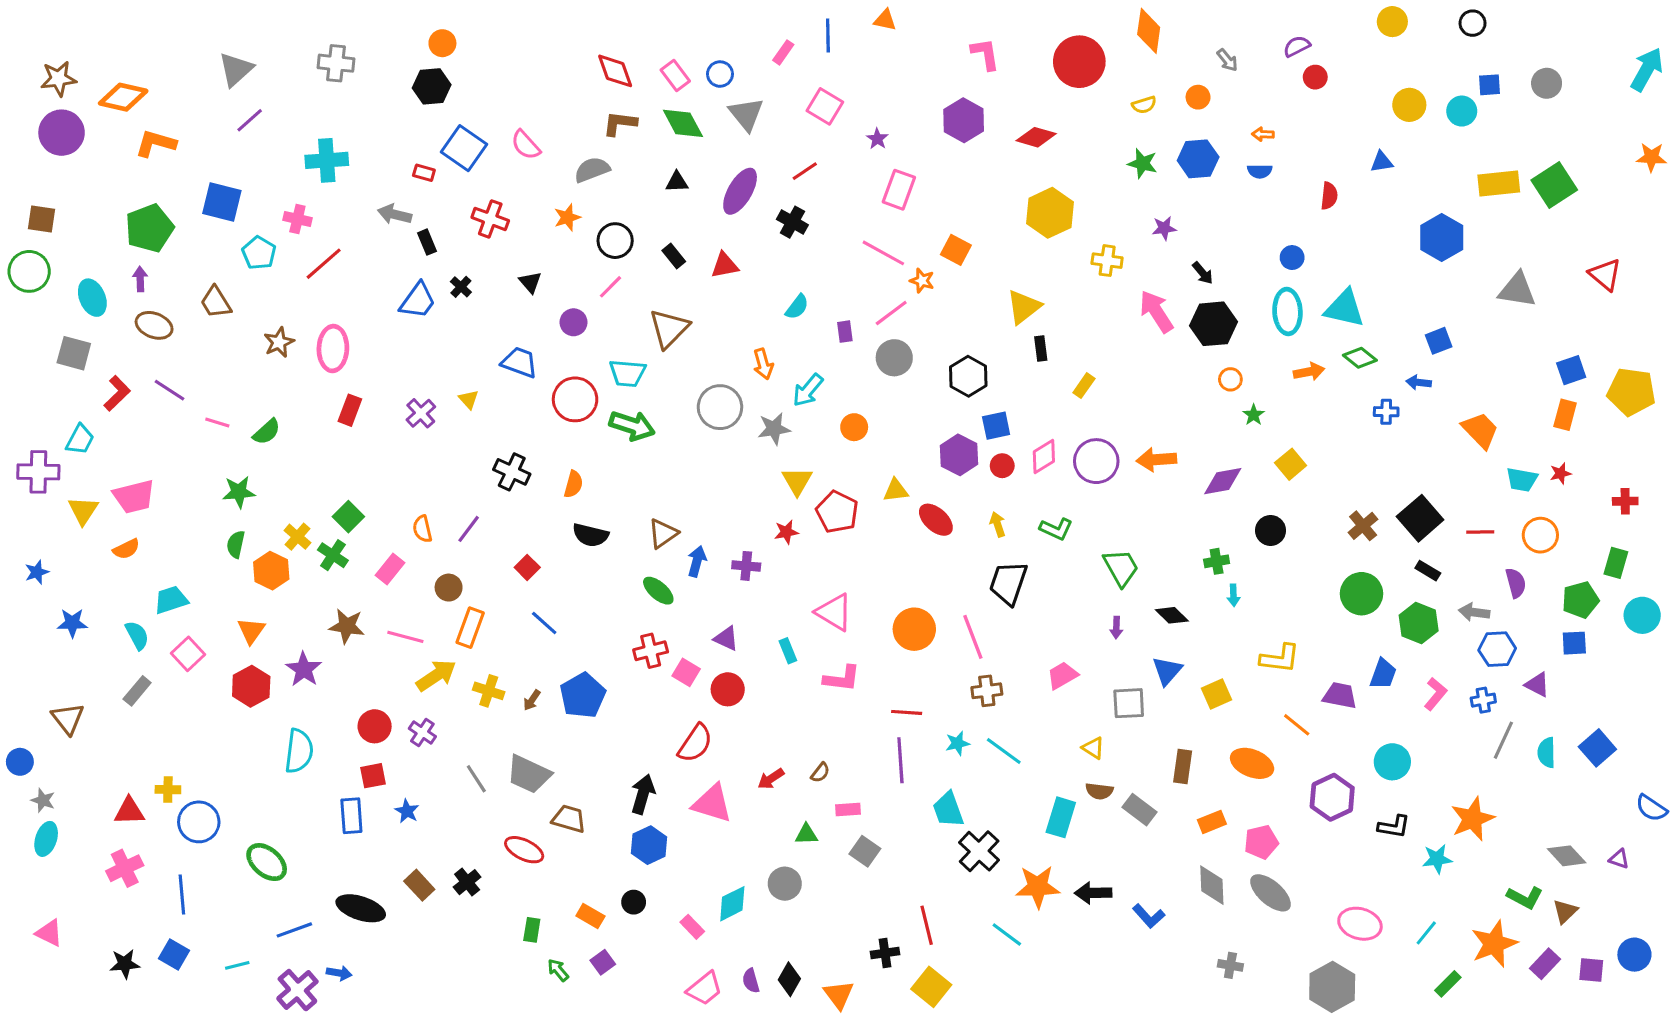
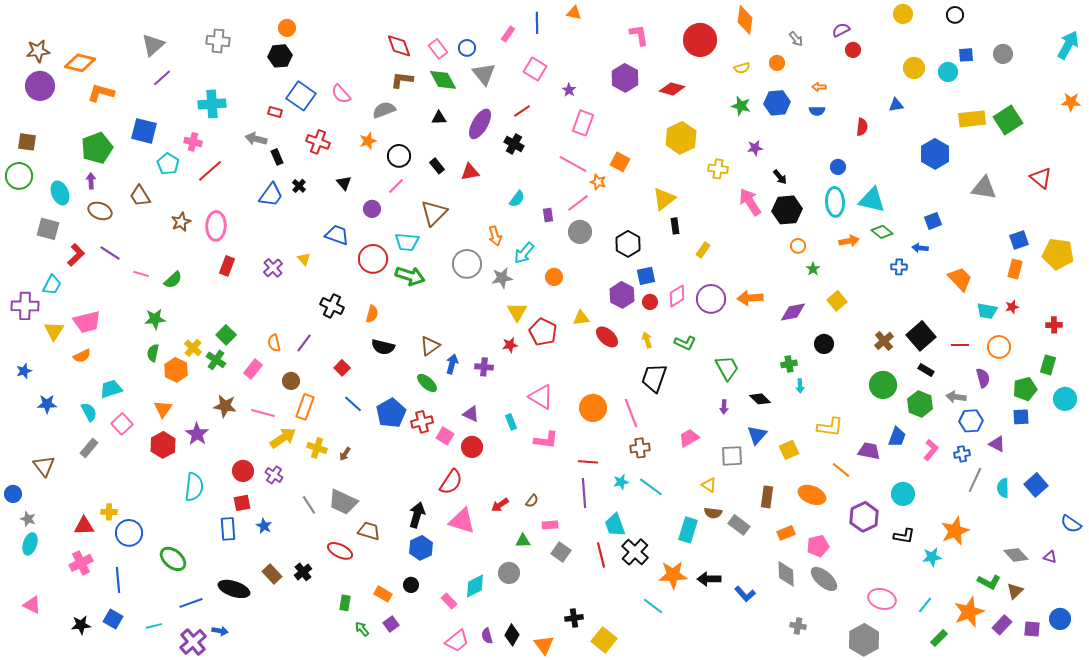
blue pentagon: (583, 695) -> (391, 413), moved
red line: (927, 925) -> (601, 555), moved

